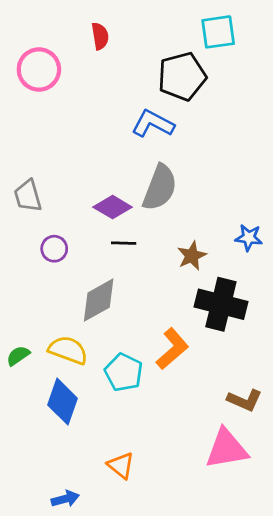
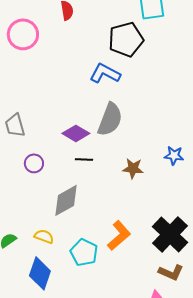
brown star: (192, 256) -> (133, 168), turned 30
black cross: (221, 304) -> (170, 234), moved, turned 30
yellow semicircle: (68, 350) -> (44, 236), size x0.7

